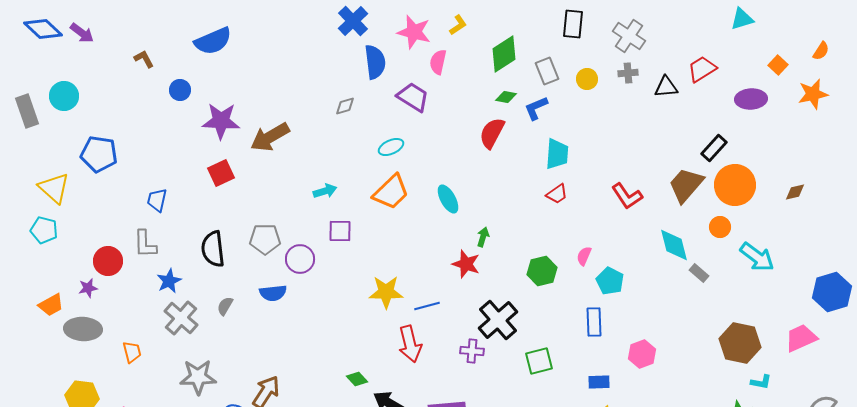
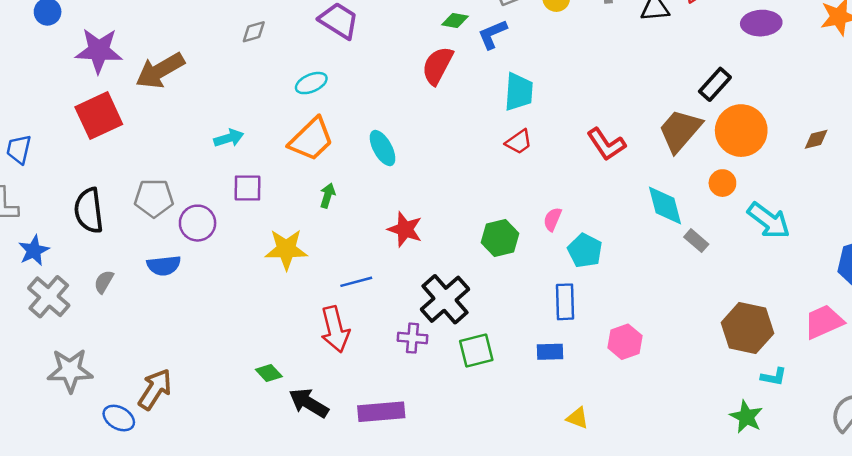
red square: (221, 173) -> (99, 116), size x1.4
green arrow: (483, 237) -> (328, 196), moved
yellow star: (386, 292) -> (286, 249), moved
green square: (539, 361) -> (476, 351), moved
blue rectangle: (599, 382) -> (550, 352), moved

